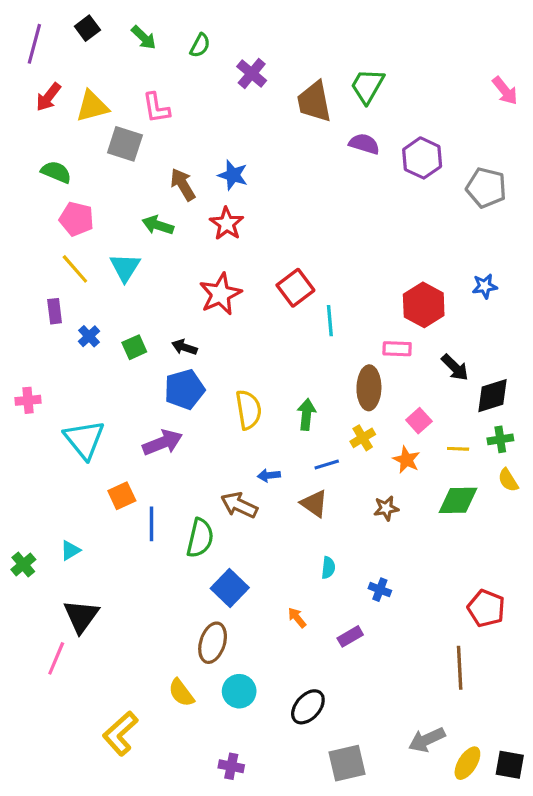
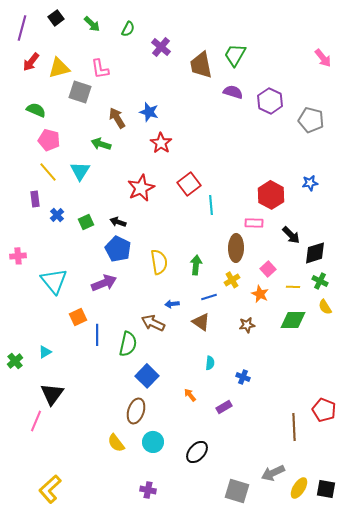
red star: (227, 224) -> (161, 143), moved
blue pentagon: (184, 389) -> (118, 249), turned -30
green cross: (500, 439) -> (320, 281), turned 35
red pentagon: (486, 608) -> (324, 410), moved
yellow L-shape: (120, 733) -> (50, 489), moved
gray square: (347, 763) -> (237, 491), moved, turned 30

